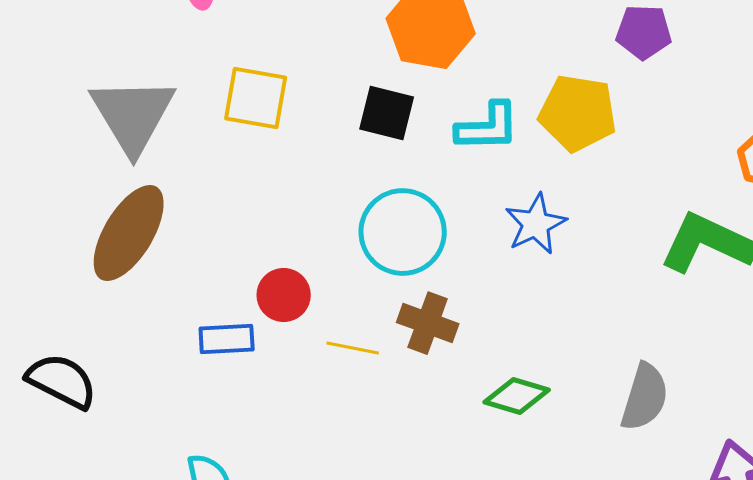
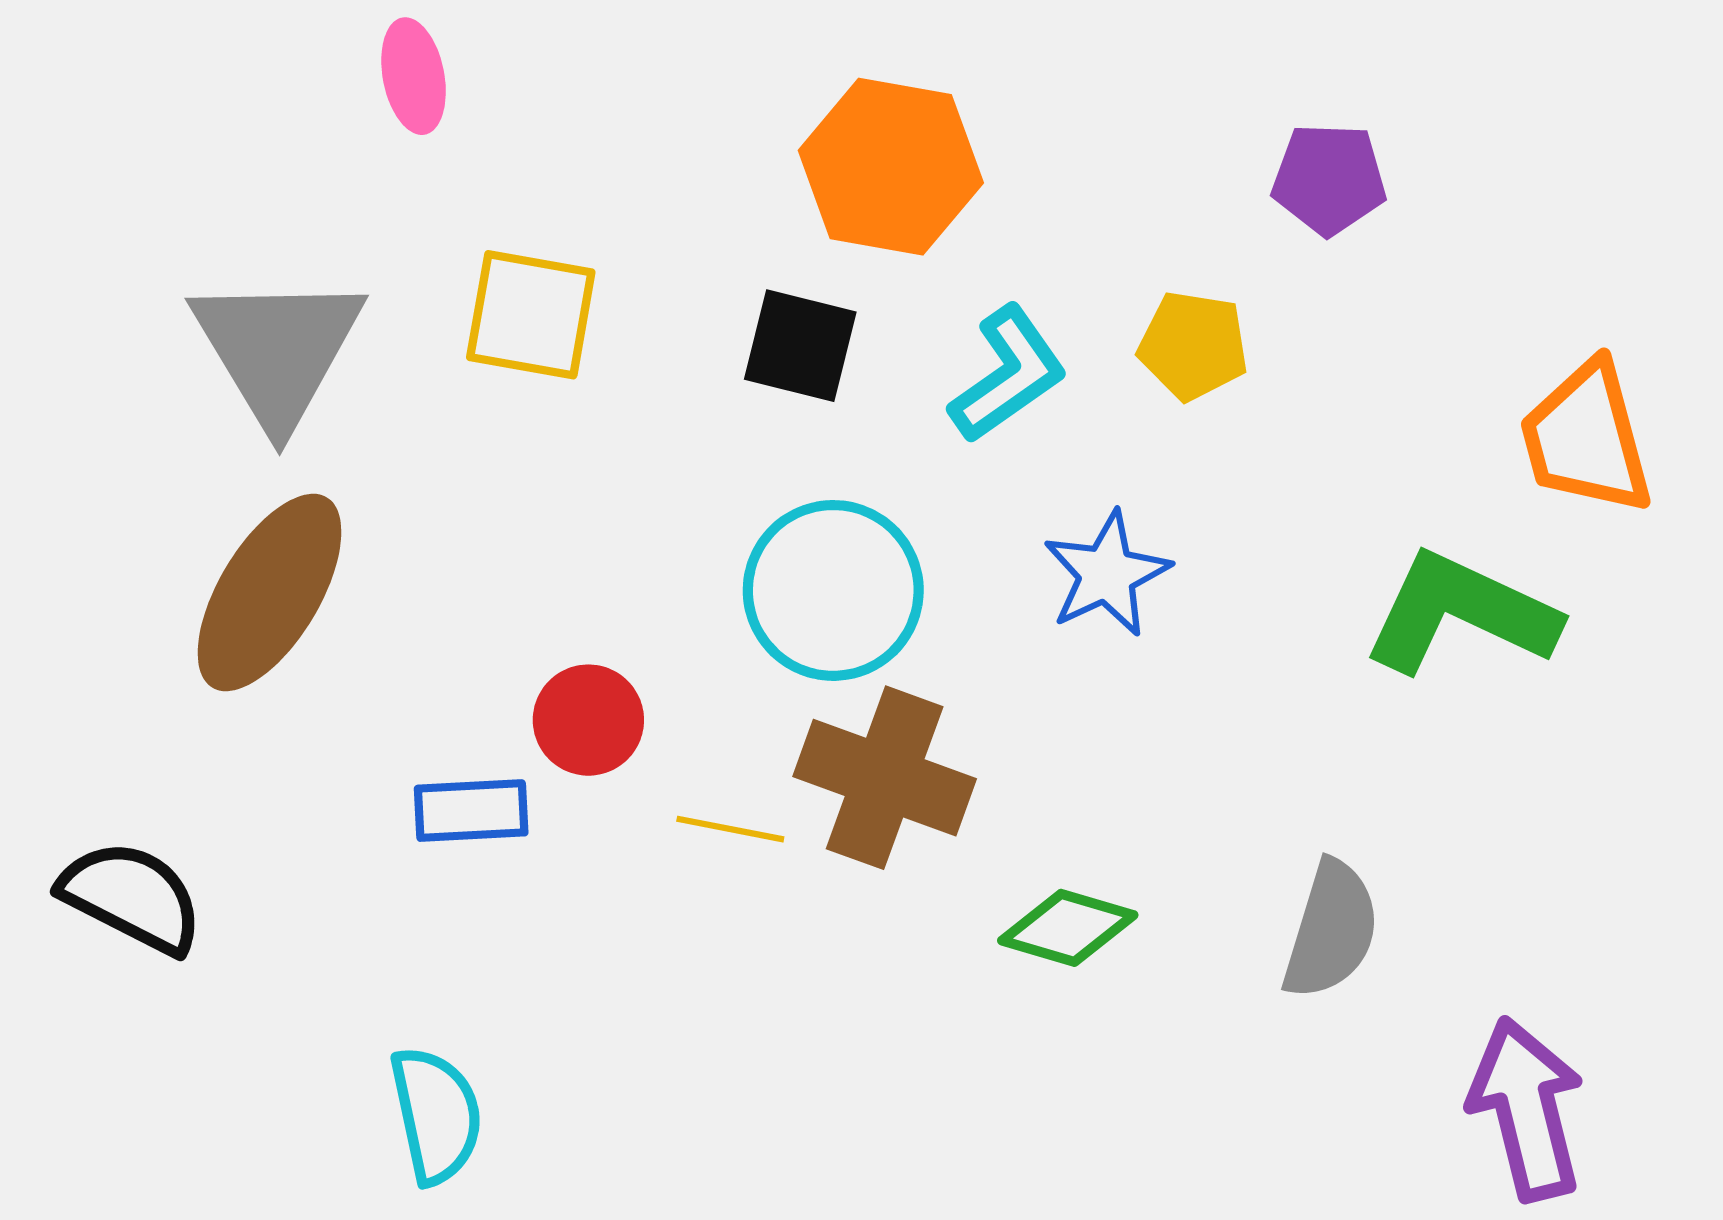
yellow pentagon: (578, 113) -> (1193, 346), size x0.7
cyan L-shape: (488, 127) -> (1008, 374), turned -34
brown cross: (428, 323) -> (885, 778), size x1.4

